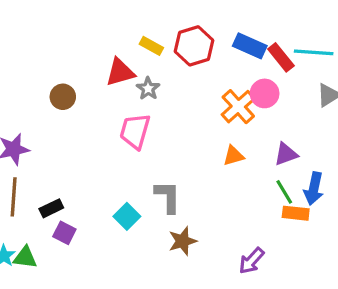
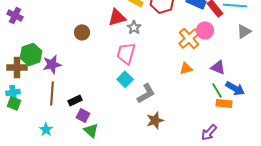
purple triangle: (286, 154) -> (218, 67), turned 42
blue arrow: (314, 189) -> (235, 88), turned -72
gray L-shape: (168, 197) -> (146, 93), turned 60
cyan square: (127, 216) -> (125, 79), moved
green triangle: (25, 257) -> (91, 130), moved, turned 35
purple arrow: (251, 261) -> (209, 132), moved

